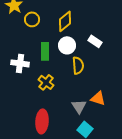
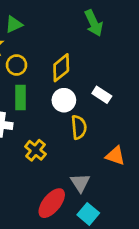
green rectangle: (45, 51) -> (21, 97), moved
orange triangle: (98, 98) -> (115, 156), moved
red ellipse: (42, 121) -> (52, 203), moved, turned 35

